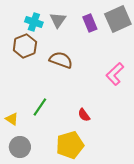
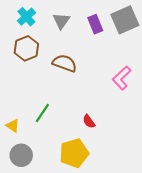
cyan cross: (34, 22) -> (26, 17), moved, turned 30

